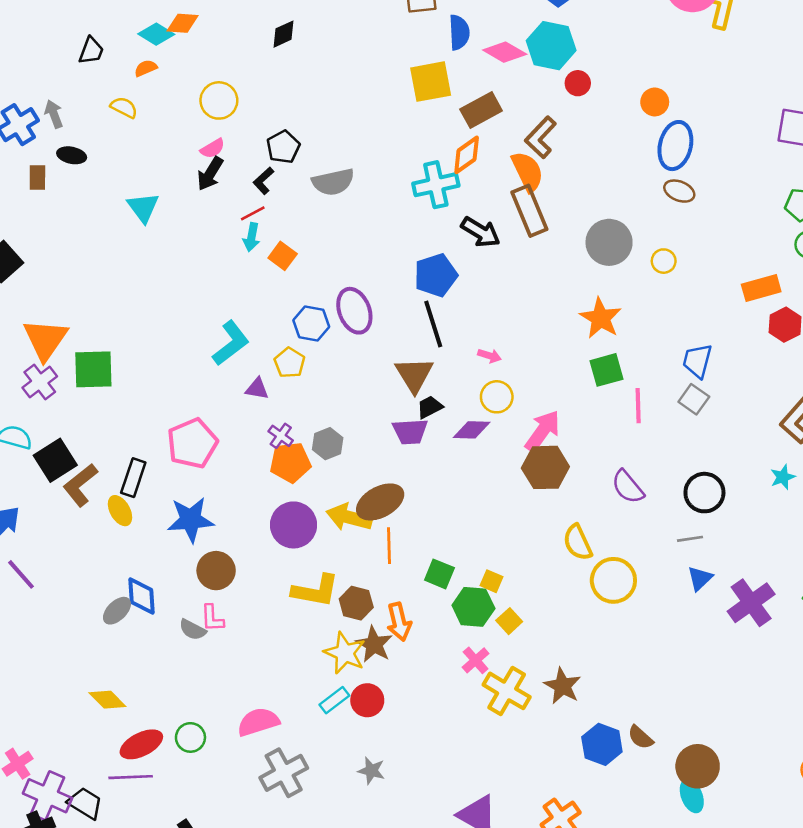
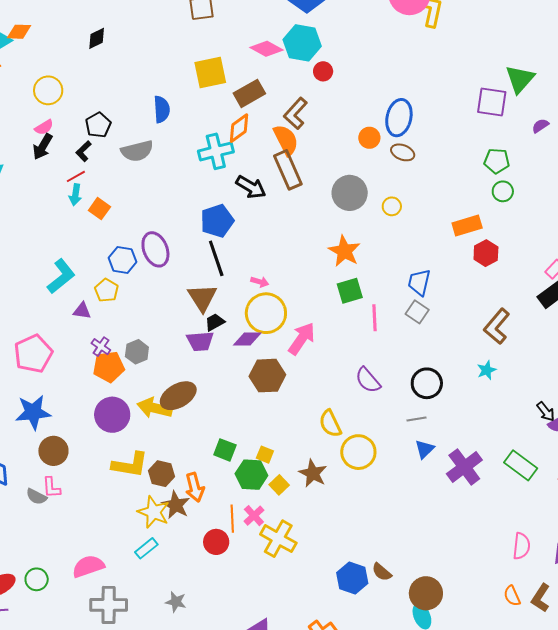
blue semicircle: (459, 32) -> (162, 109), moved
orange circle: (655, 102) -> (369, 138), moved
yellow circle: (497, 397) -> (266, 313), size x1.6
brown hexagon: (545, 467) -> (267, 376), moved
orange line: (389, 546) -> (232, 519), moved
brown star: (562, 686) -> (313, 473), moved
red circle: (367, 700) -> (216, 542), moved
gray cross: (284, 773) -> (109, 605), turned 30

